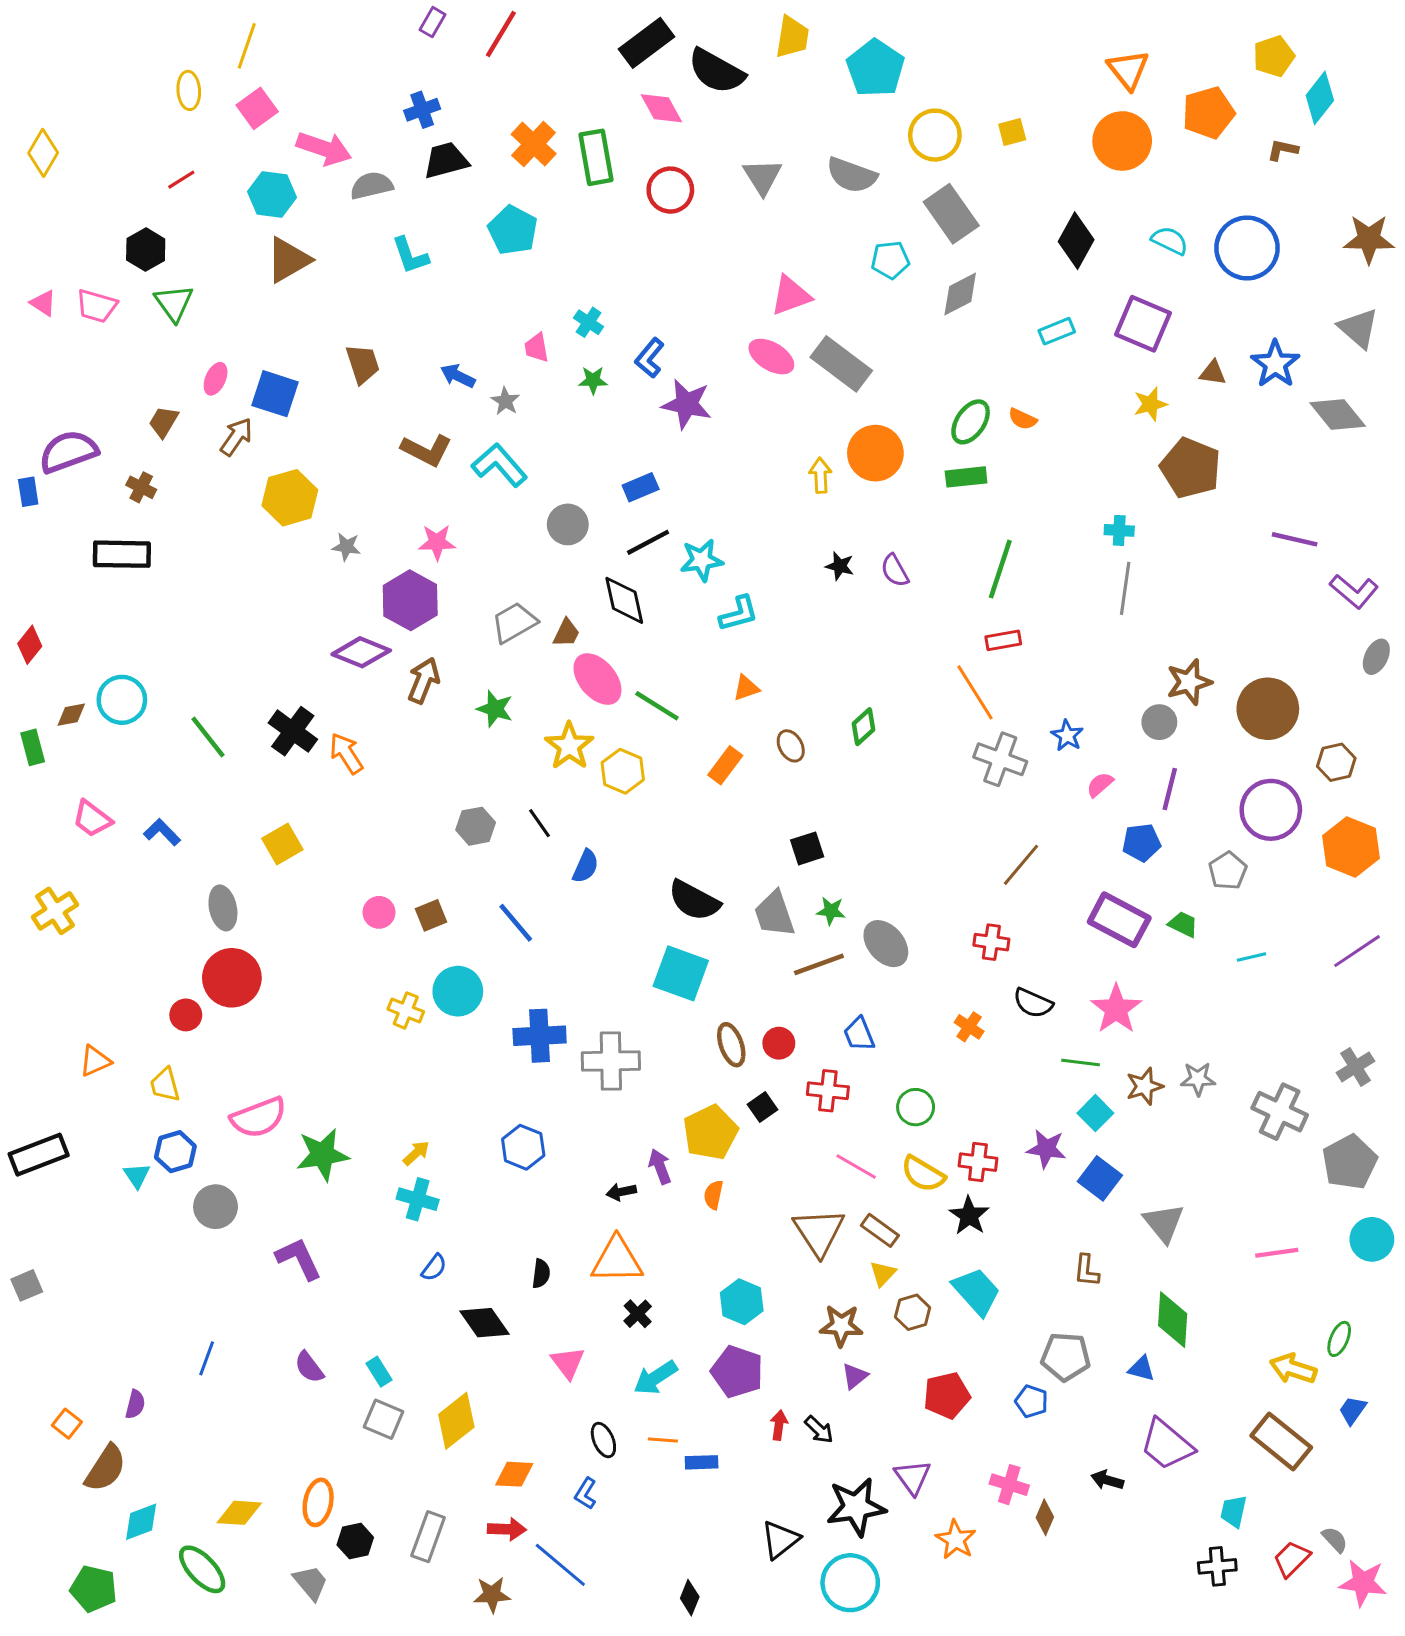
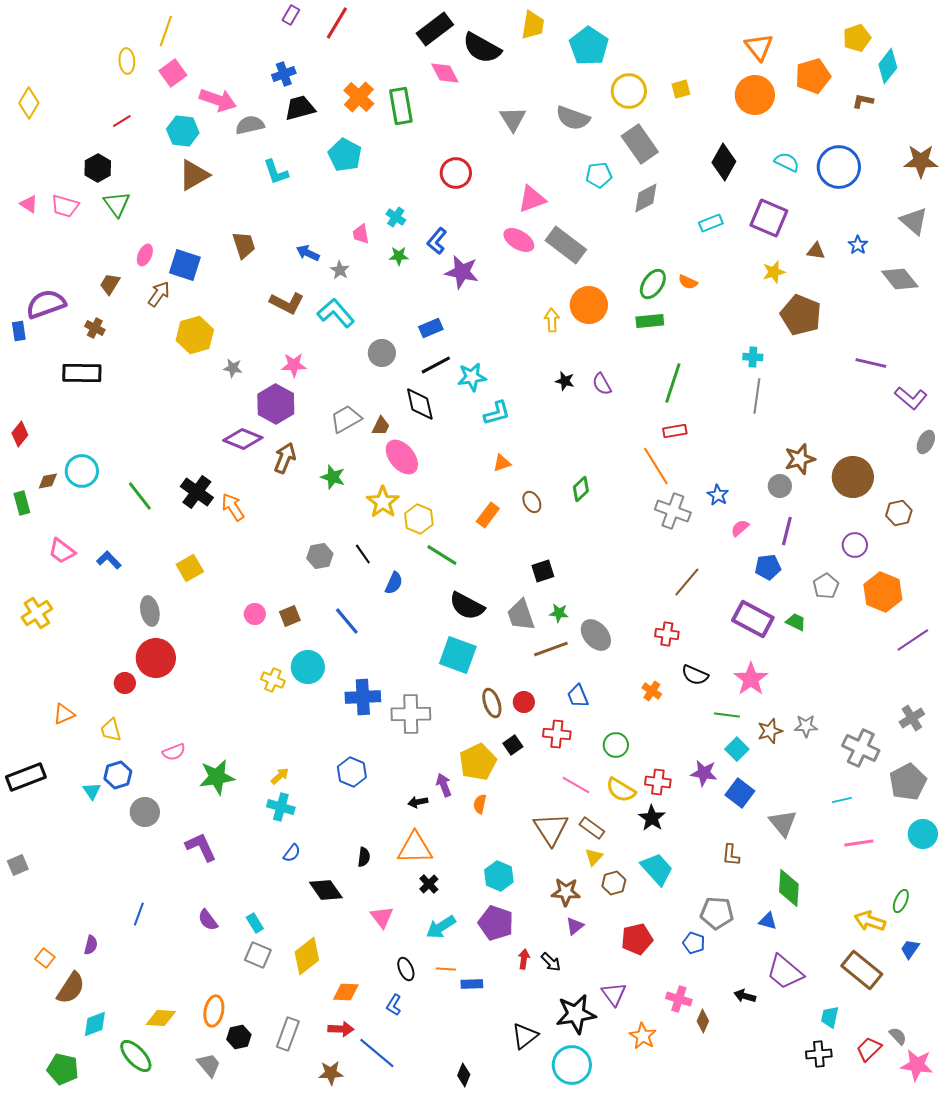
red circle: (670, 190) -> (456, 173), moved
blue star: (1275, 364) -> (858, 245), size x0.6
green line: (657, 706) -> (442, 555), moved
purple circle: (1271, 810) -> (855, 545), size x0.6
orange hexagon: (1351, 847) -> (883, 592), moved
cyan line: (1251, 957) -> (842, 800), moved
pink semicircle: (259, 1117) -> (174, 752), size x0.6

